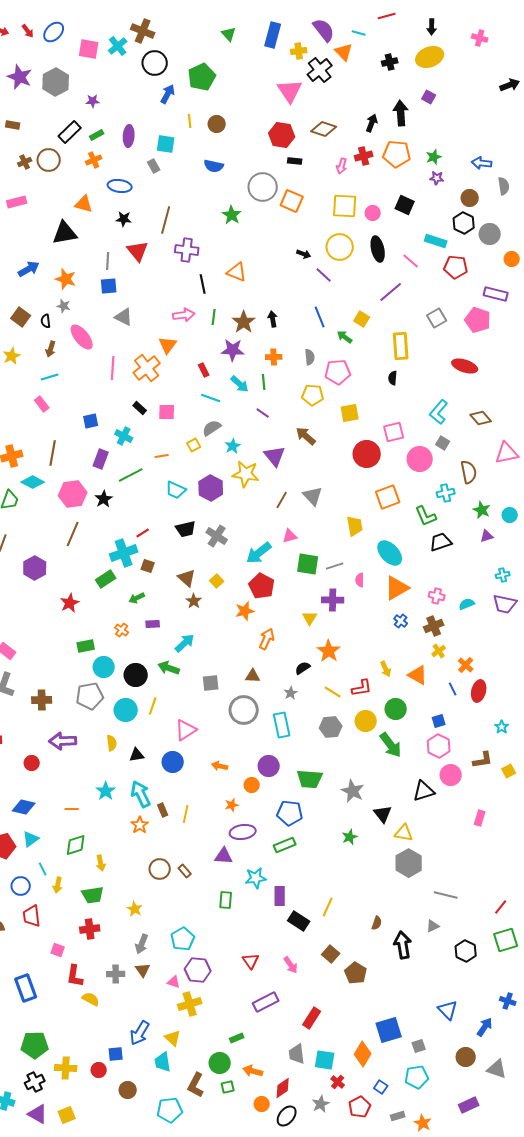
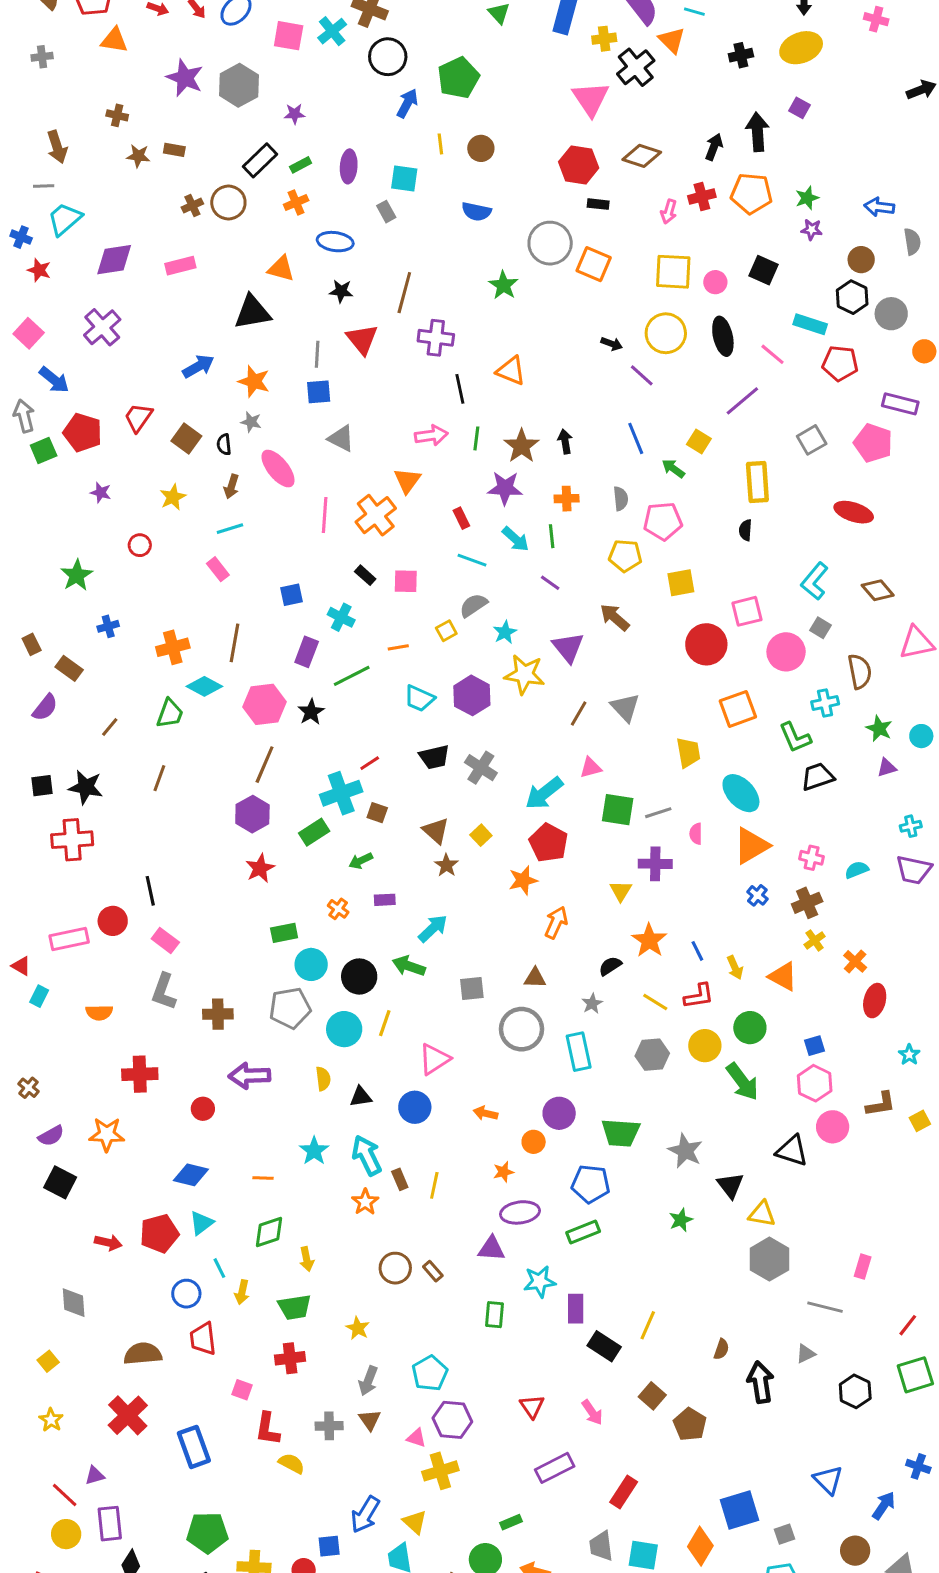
purple hexagon: (35, 568) -> (252, 814), moved
blue line: (453, 689) -> (697, 951), moved
black triangle: (424, 791) -> (792, 1151), turned 35
pink rectangle: (480, 818) -> (863, 1267), moved

